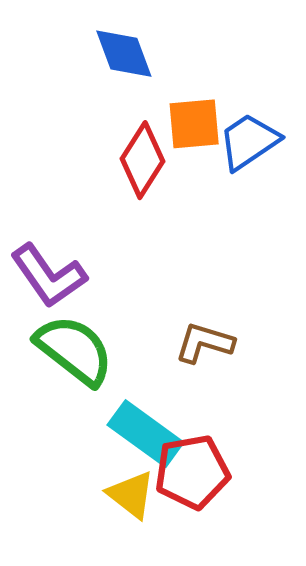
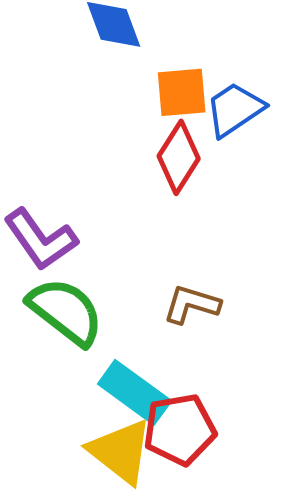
red diamond: (142, 160) -> (179, 157), moved
yellow triangle: (131, 495) -> (121, 451), size x1.4

